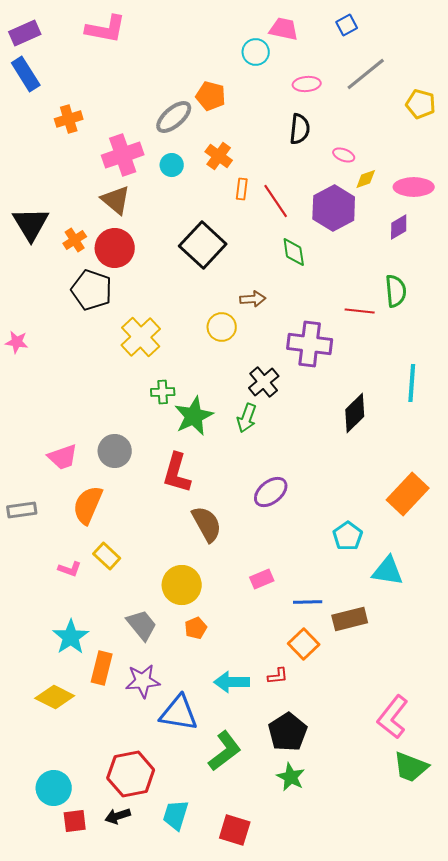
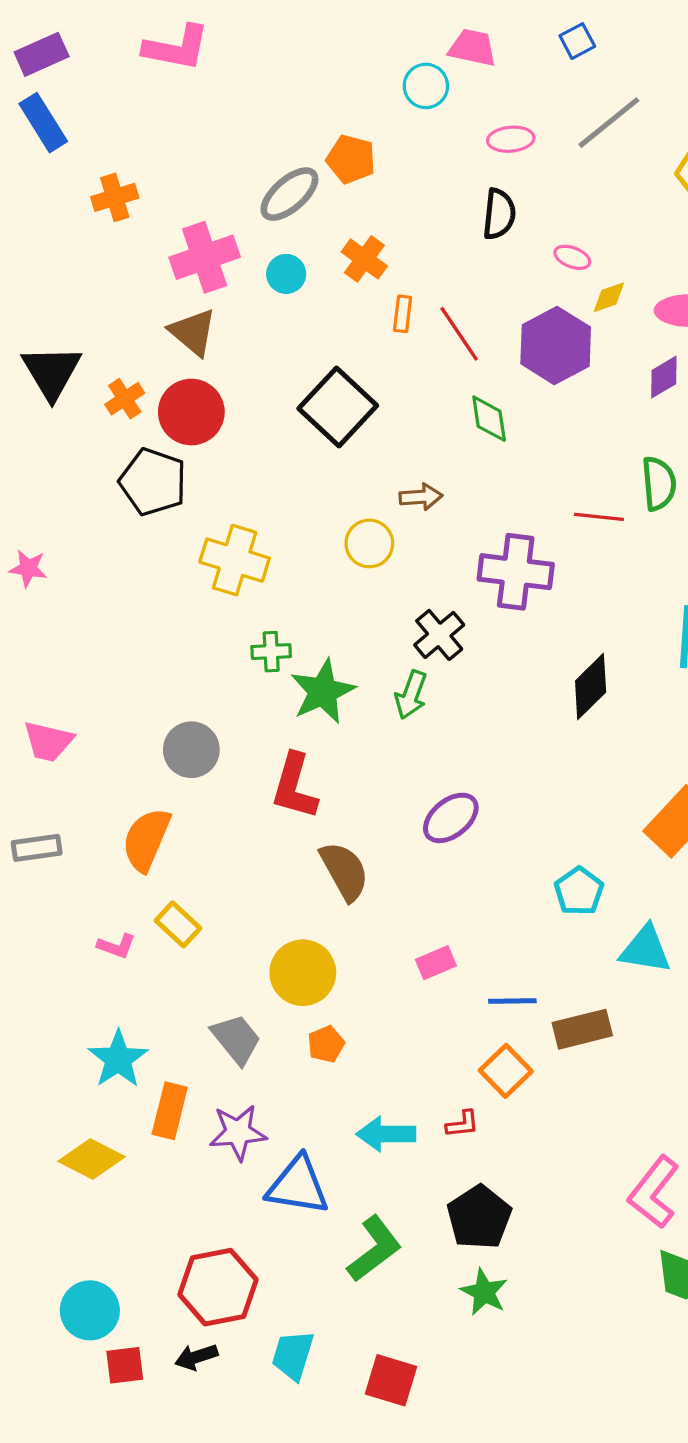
yellow cross: (141, 337) -> (235, 560), turned -30
pink trapezoid: (63, 457) -> (48, 741), moved, turned 32

